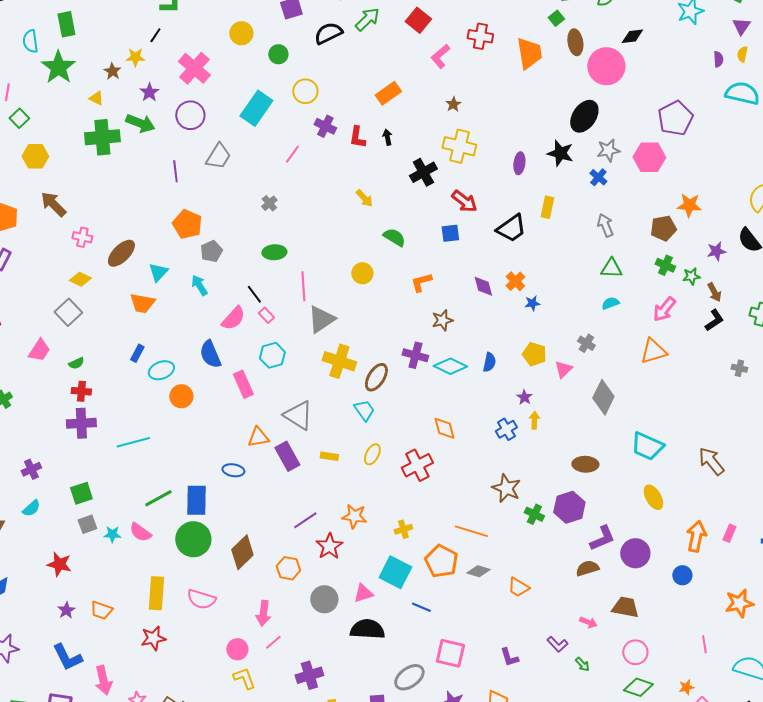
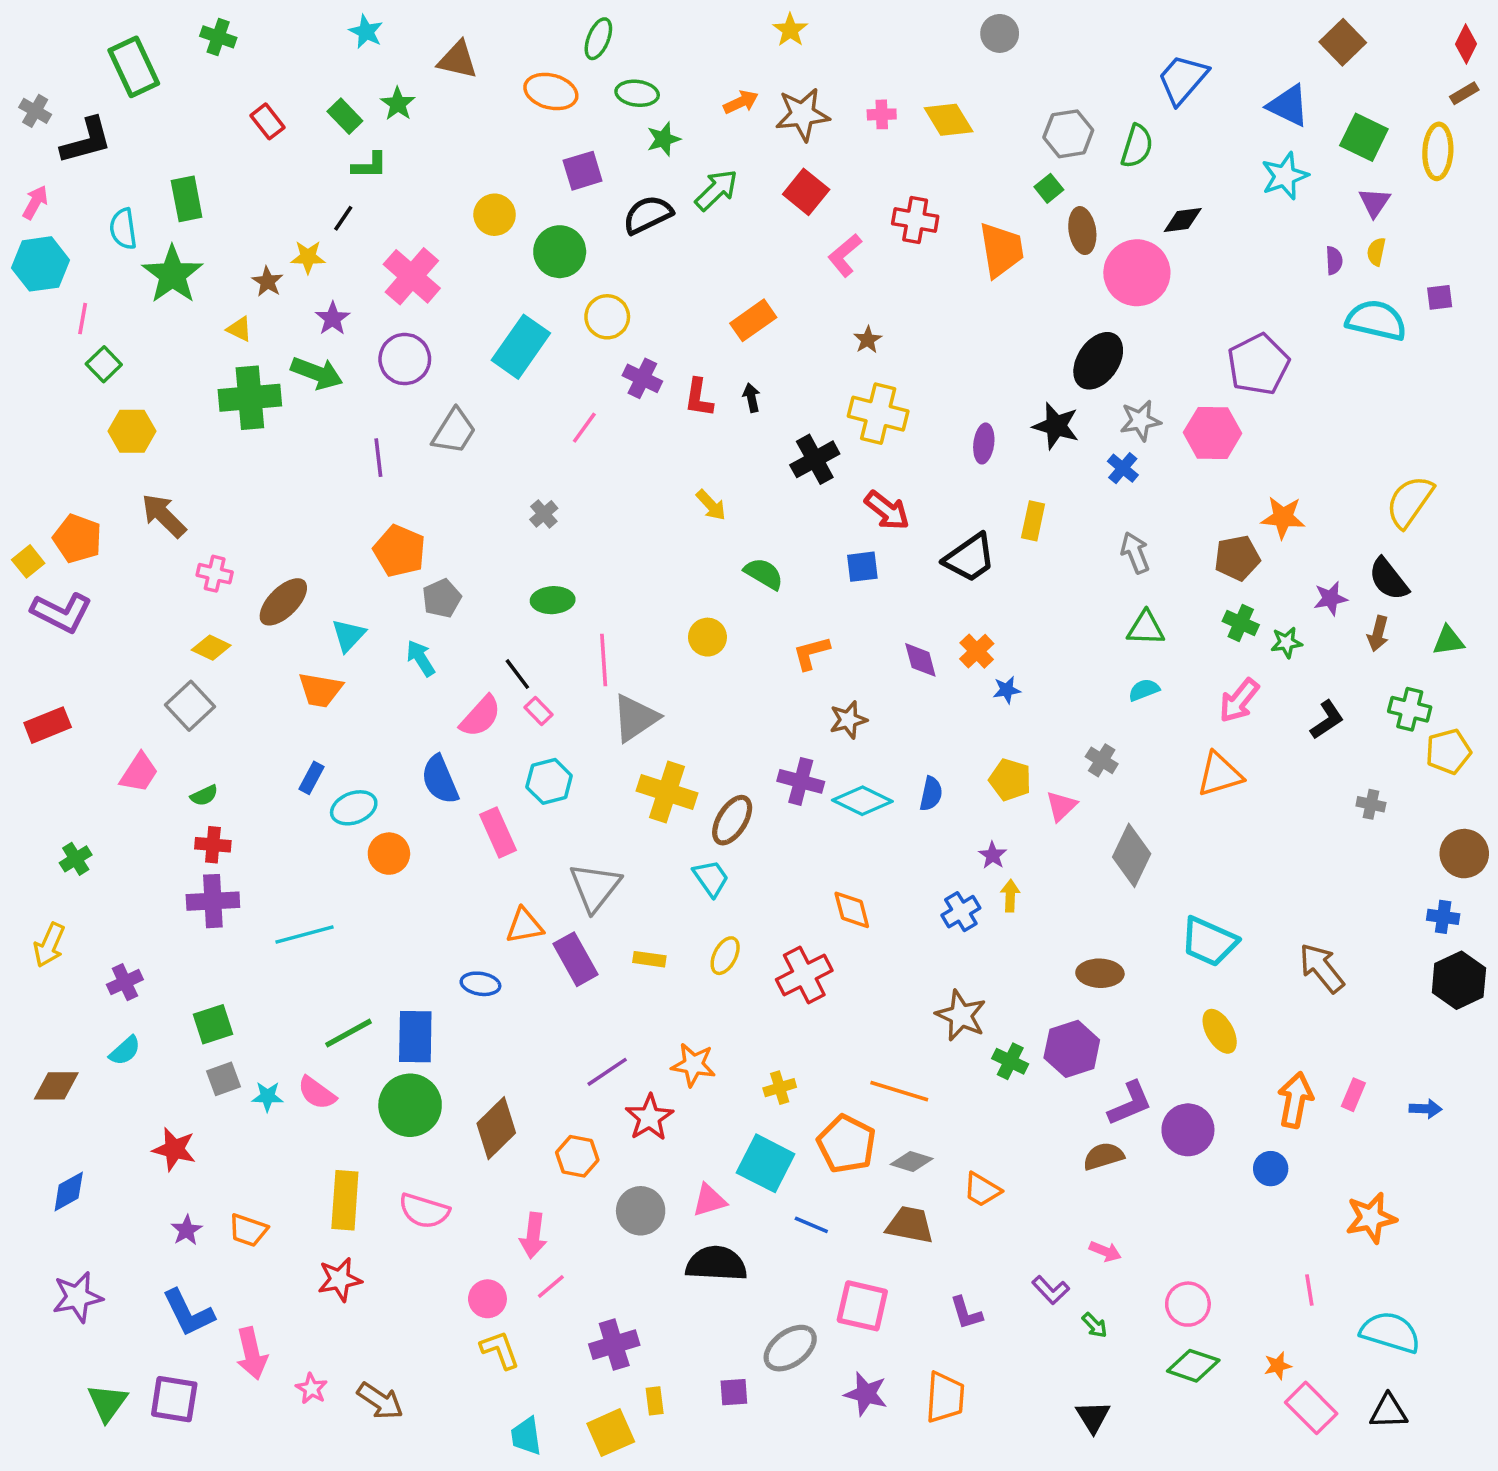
green circle: (278, 54) -> (560, 252), size x1.5
brown arrow: (714, 292) -> (1378, 634), moved, turned 42
gray triangle: (298, 415) -> (595, 887), turned 36
brown trapezoid: (625, 607) -> (910, 1225), moved

